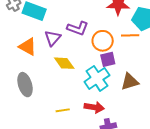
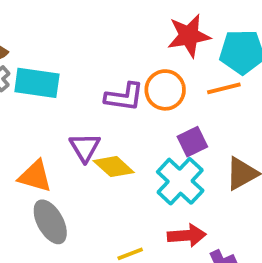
purple triangle: (53, 38) -> (85, 147), moved
orange circle: (103, 41) -> (165, 90), moved
orange triangle: (28, 47) -> (35, 176), moved

